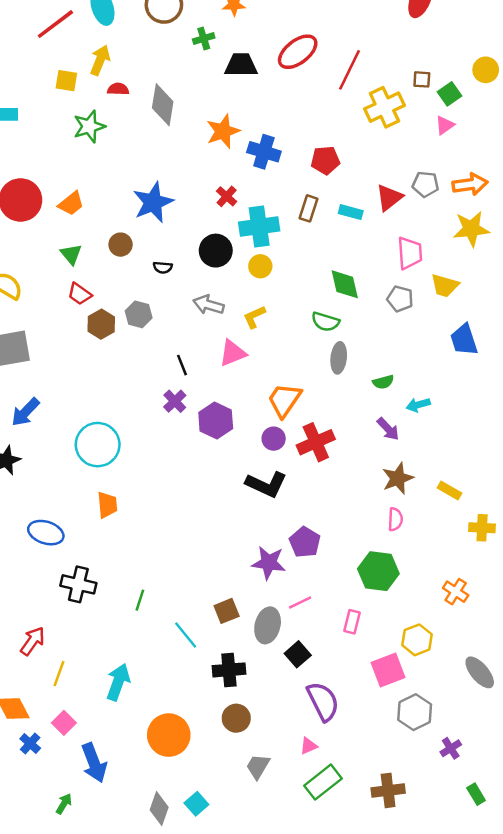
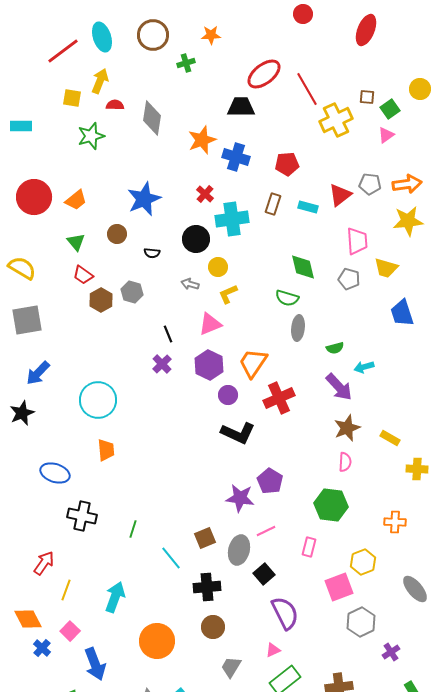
black trapezoid: (241, 65) -> (241, 107), moved
red line: (349, 70) -> (307, 89), turned -56
yellow circle: (260, 266) -> (218, 267), moved
gray arrow: (209, 305) -> (190, 284), size x0.7
purple hexagon: (216, 421) -> (209, 365), moved
purple arrow: (388, 429) -> (339, 387), size x1.4
purple circle: (274, 439) -> (228, 395), moved
orange cross: (456, 592) -> (395, 522), turned -30

